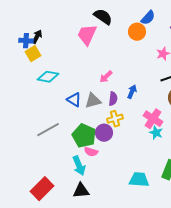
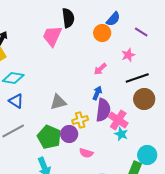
black semicircle: (103, 17) -> (68, 18), turned 48
pink arrow: (106, 77) -> (100, 69), moved
purple semicircle: (113, 99) -> (103, 110), moved, size x1.6
blue triangle: (74, 100) -> (16, 101), moved
pink semicircle: (91, 152) -> (86, 153), moved

